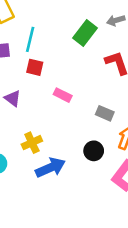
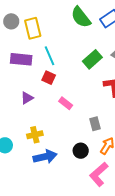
cyan line: (30, 39) -> (50, 56), turned -48
purple triangle: (13, 98) -> (27, 98), turned 40
gray rectangle: (105, 113) -> (95, 124), turned 40

